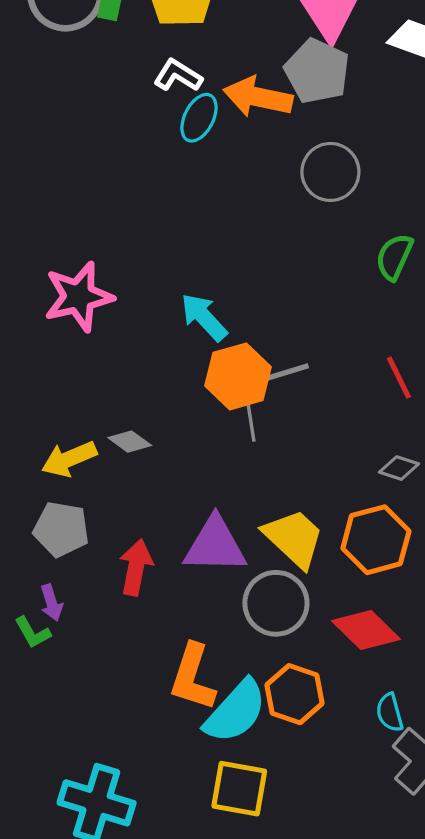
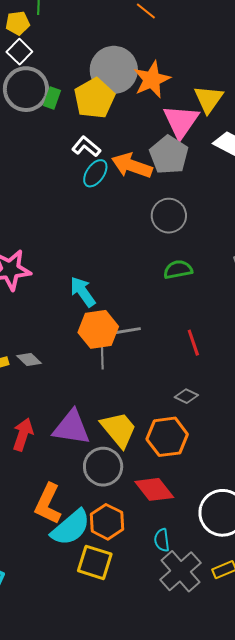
green semicircle: (394, 257) -> (178, 270), moved, turned 48
yellow square: (239, 789) -> (95, 562), moved

